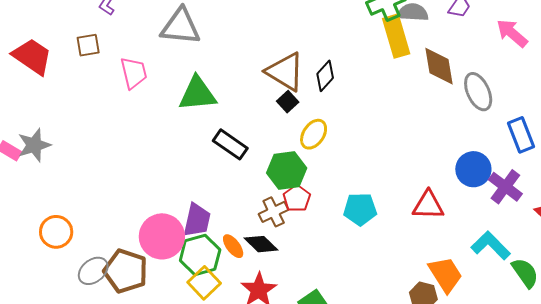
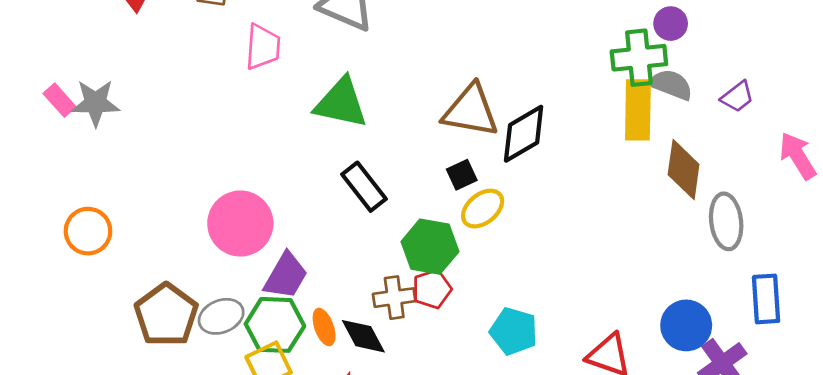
brown triangle: (285, 72) -> (471, 111), turned -39
black diamond: (325, 76) -> (524, 134), size x1.4
black square: (288, 102) -> (462, 175), moved
pink circle: (162, 236) -> (240, 224), moved
gray ellipse: (93, 271) -> (221, 316), moved

